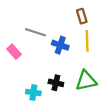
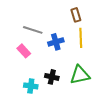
blue cross: (60, 45) -> (56, 42), turned -35
pink rectangle: (14, 52) -> (24, 51), moved

